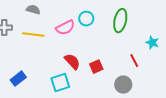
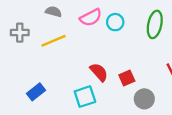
pink semicircle: (65, 28) -> (91, 17), moved
yellow line: (33, 35) -> (54, 41), turned -30
gray circle: (123, 85) -> (144, 99), moved

